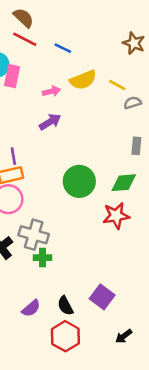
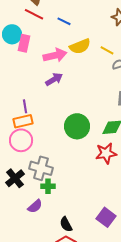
pink arrow: (51, 91) -> (55, 55), size x1.6
purple square: (102, 297) -> (106, 217), moved
purple semicircle: (31, 308) -> (35, 206), moved

